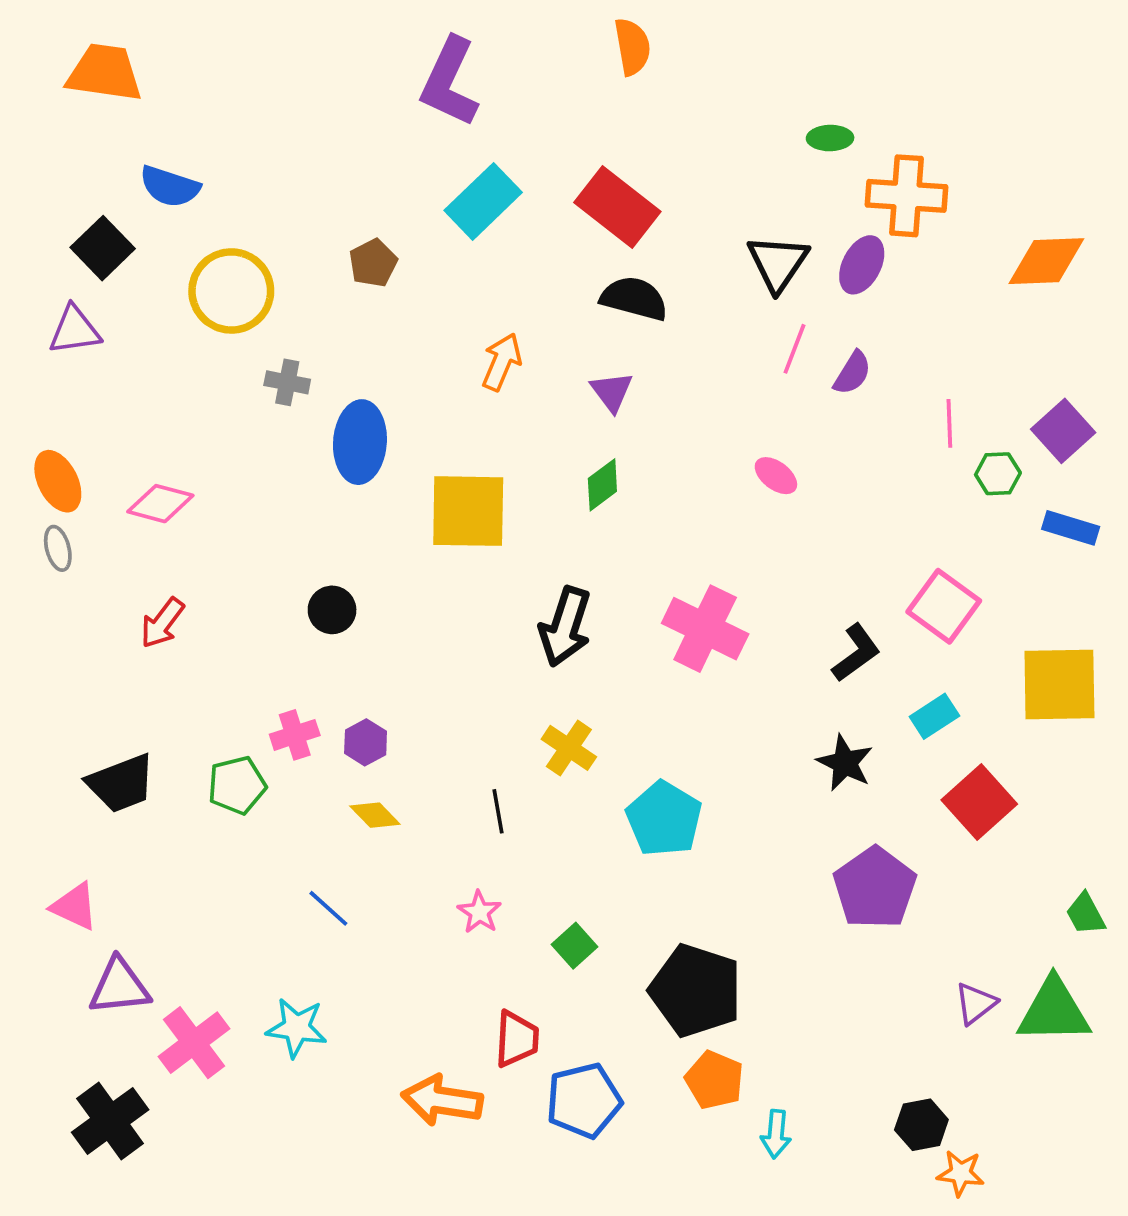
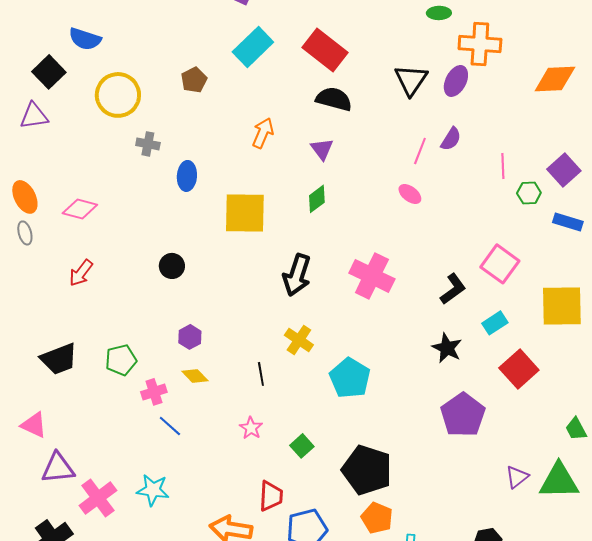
pink line: (795, 349) -> (420, 151), moved
blue ellipse: (360, 442) -> (187, 176), size x0.7
pink cross: (295, 735) -> (154, 392), moved

